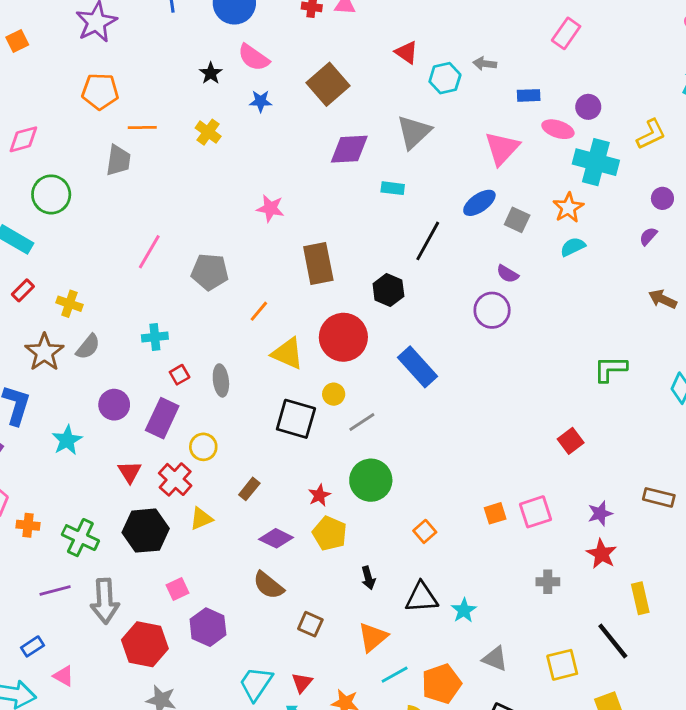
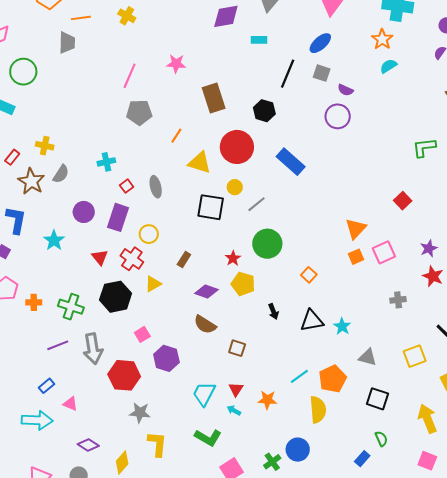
gray square: (517, 220) -> (322, 73), moved
pink line: (149, 252) -> (130, 76), moved
red rectangle: (23, 290) -> (12, 157), moved
orange triangle: (373, 637) -> (356, 229), moved

